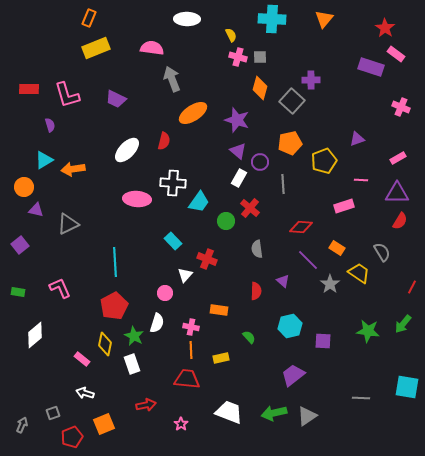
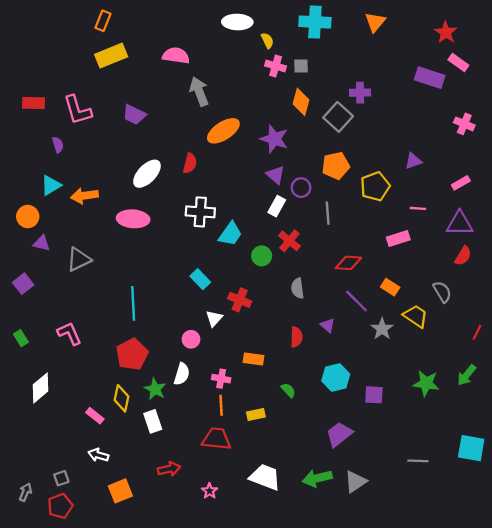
white ellipse: (187, 19) -> (237, 22), moved
pink ellipse: (137, 199) -> (133, 219), moved
green rectangle: (18, 292) -> (21, 338), turned 48
red pentagon: (72, 437) -> (60, 506), moved

